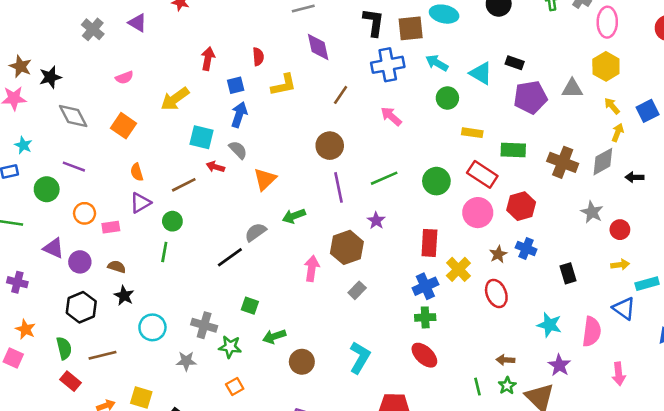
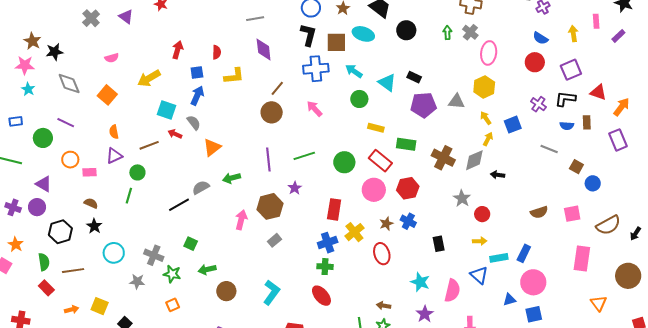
cyan star: (23, 145) -> (28, 89), moved
brown circle: (330, 146) -> (272, 112), moved
purple circle: (80, 262) -> (37, 207), moved

